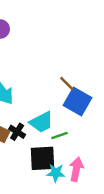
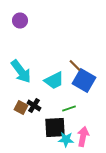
cyan trapezoid: (41, 122) -> (54, 80), moved

